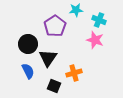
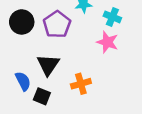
black circle: (28, 44) -> (22, 22), moved
black square: (54, 86) -> (42, 96), moved

